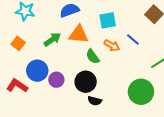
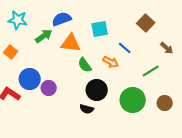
green arrow: (52, 39) -> (44, 36), moved
orange arrow: (112, 45) -> (111, 62), moved
black circle: (86, 82) -> (97, 90), moved

